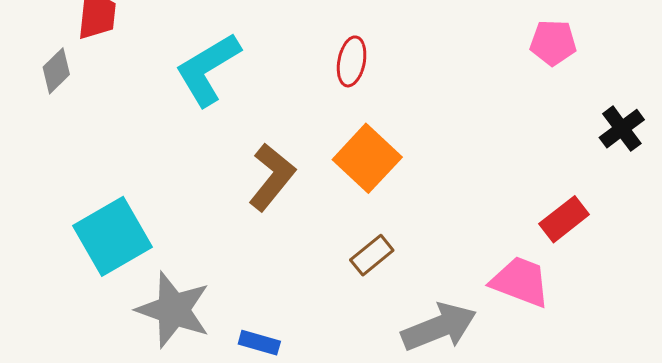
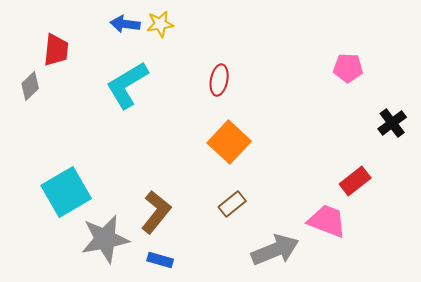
brown L-shape: (272, 177) -> (156, 212), moved
gray star: (173, 310) -> (105, 239), turned -30

